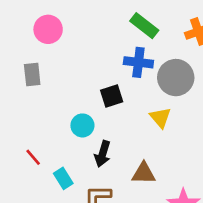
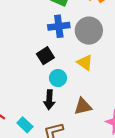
cyan circle: (82, 125) -> (58, 78), moved

